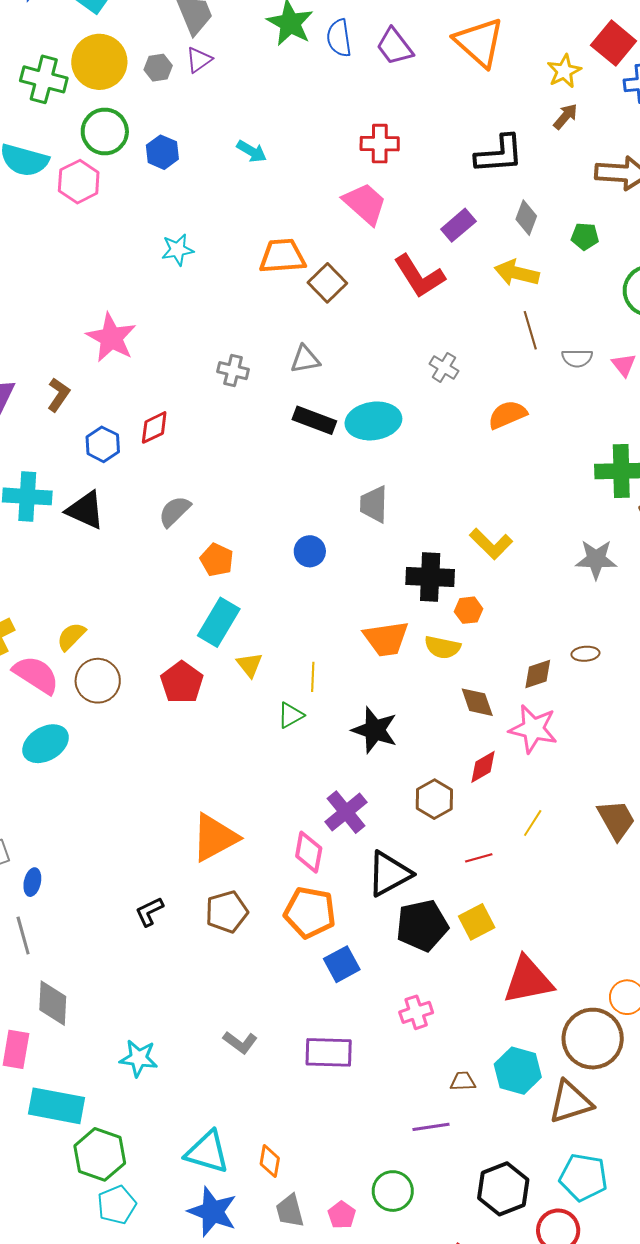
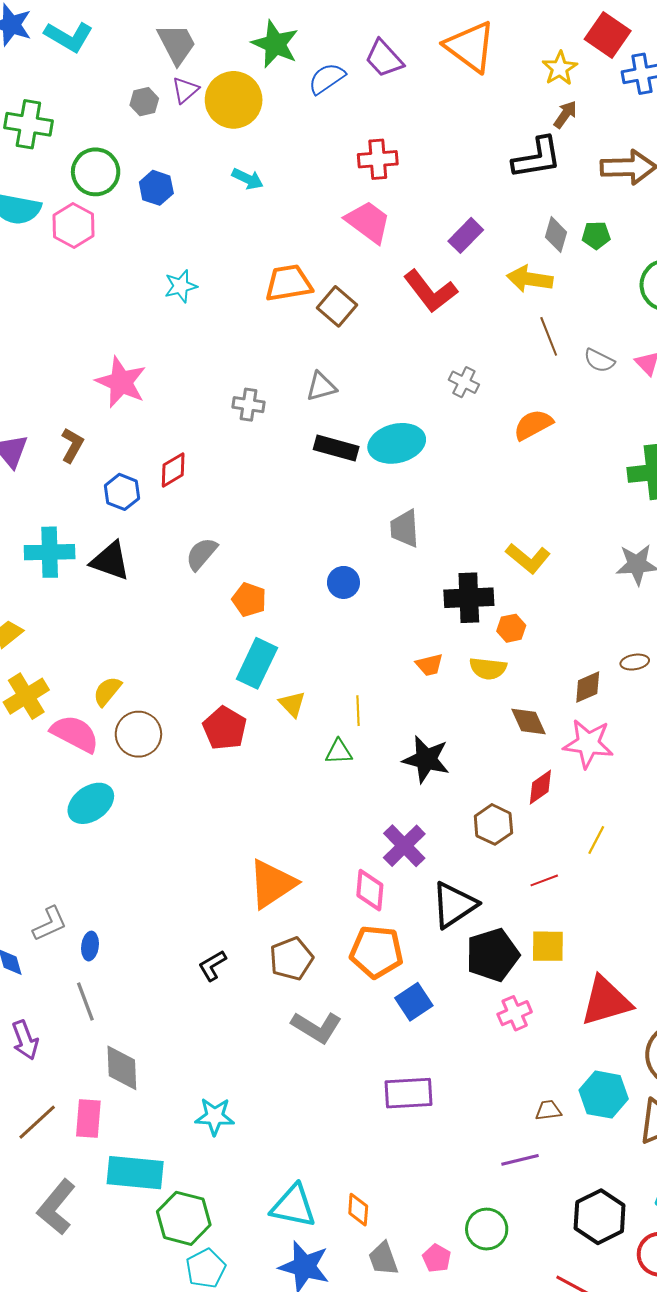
blue semicircle: (339, 38) -> (327, 79), moved, turned 69
yellow circle: (99, 62) -> (234, 100), moved
black L-shape: (499, 154) -> (537, 158), moved
gray diamond: (526, 218) -> (556, 235), moved
gray semicircle: (577, 358) -> (599, 361), turned 32
orange trapezoid: (386, 639) -> (429, 665), size x0.6
green triangle: (291, 715) -> (339, 752), turned 32
yellow square: (477, 922) -> (548, 946), turned 33
pink cross: (416, 1012) -> (515, 1013), moved
gray L-shape: (240, 1042) -> (317, 1027), moved, size x1.4

